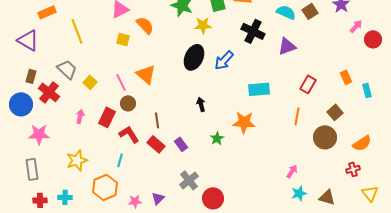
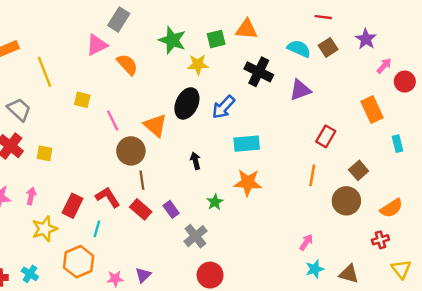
yellow square: (123, 39) -> (82, 100), moved
gray trapezoid: (67, 69) -> (19, 110), moved
orange triangle: (146, 74) -> (155, 125), moved
orange rectangle: (346, 77) -> (372, 110), moved, size x1.5
yellow square: (90, 82) -> (45, 153), moved, turned -32
pink line: (121, 82) -> (113, 120), moved
cyan rectangle: (259, 89) -> (247, 144), moved
brown circle: (128, 103) -> (131, 151), moved, size x1.5
pink arrow: (80, 116) -> (31, 196), moved
red rectangle: (107, 117) -> (73, 206), moved
gray cross: (189, 180) -> (195, 236), moved
cyan cross: (65, 197) -> (30, 274), turned 32

